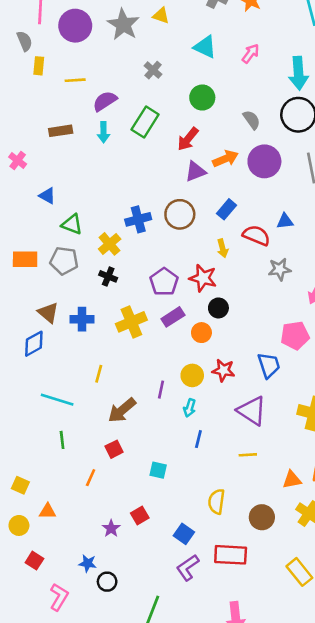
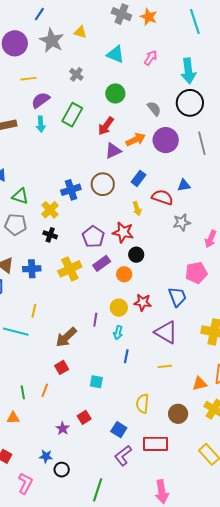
yellow line: (75, 80) -> (29, 79), moved
yellow line: (99, 374) -> (34, 311), moved
green line: (62, 440) -> (23, 392), moved

